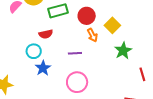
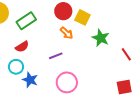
red circle: (87, 16) -> (63, 11), moved

